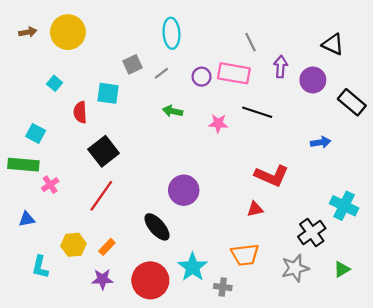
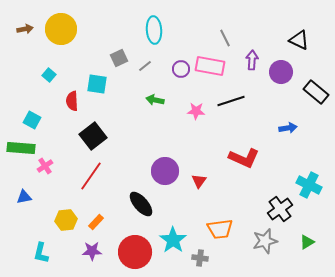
black line: (257, 112) -> (231, 101), turned -36
red triangle: (255, 209) -> (199, 181), moved, turned -42
cyan L-shape: (40, 267) -> (41, 253), moved

